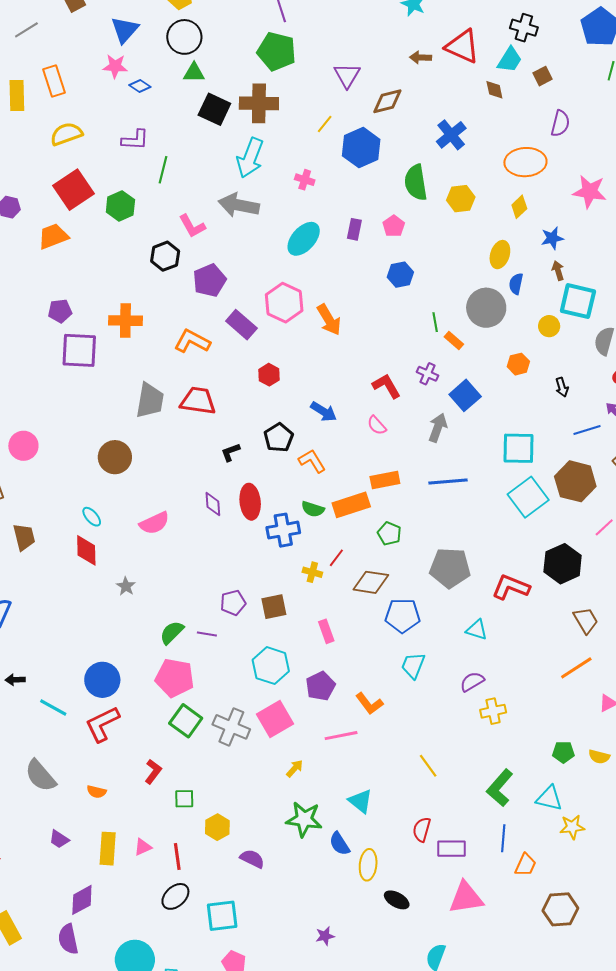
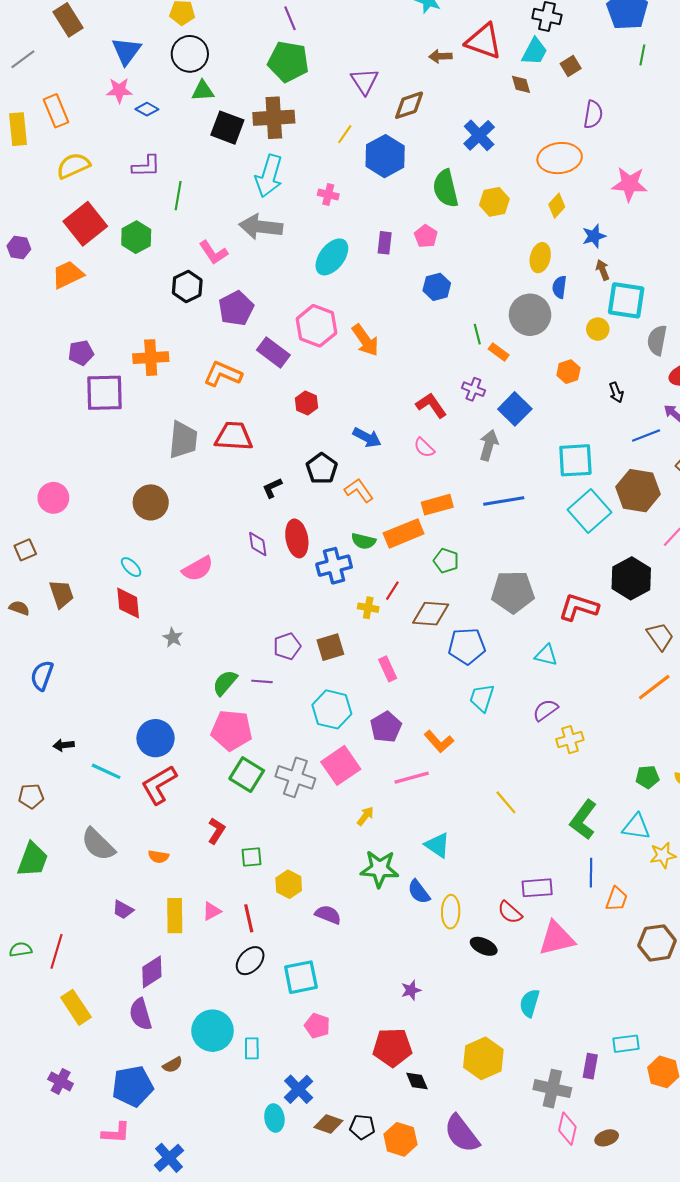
red semicircle: (422, 829) -> (510, 912), moved, turned -60

